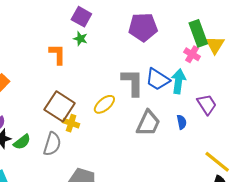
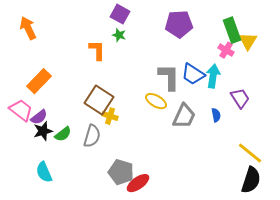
yellow ellipse: (104, 104) -> (156, 101), moved, turned 70

